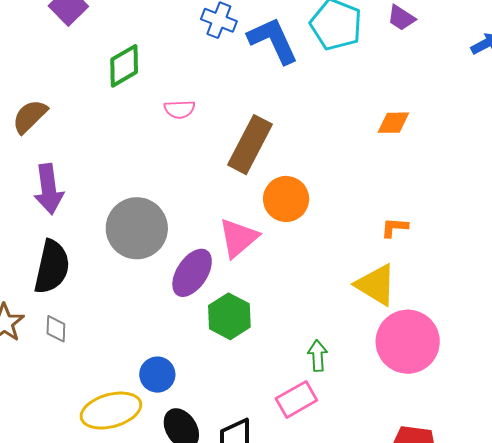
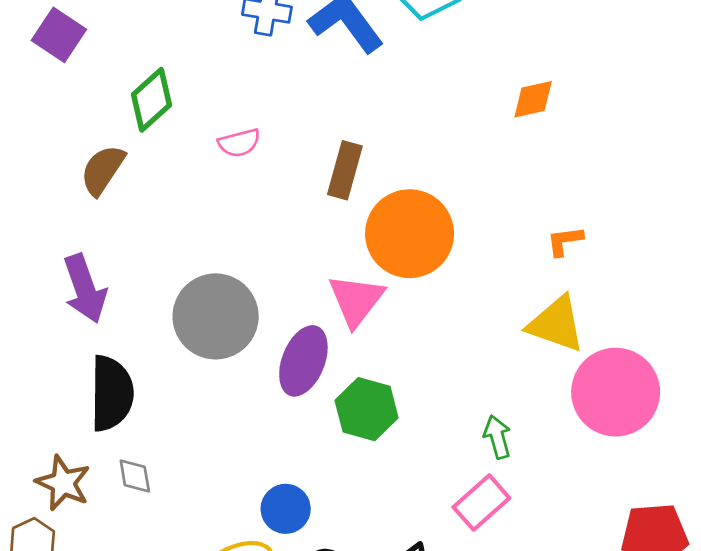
brown semicircle: (30, 116) -> (103, 170), moved
brown rectangle: (250, 145) -> (345, 170), size x0.7
orange circle: (286, 199) -> (410, 234), size x1.4

